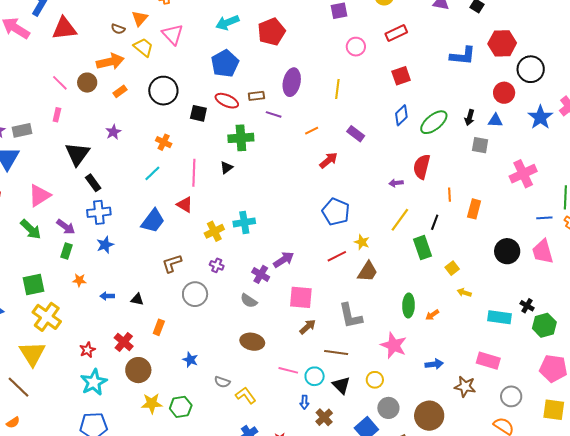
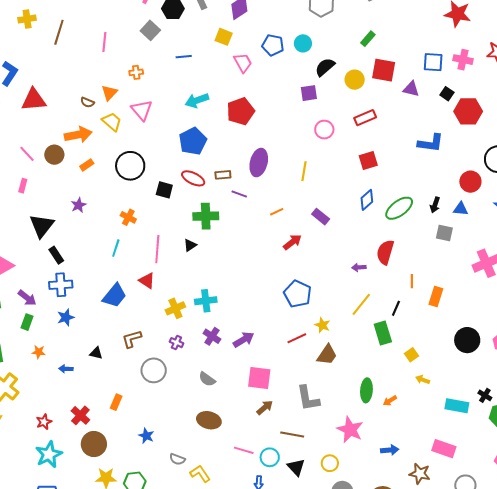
red hexagon: (502, 43) -> (468, 111), moved
cyan line: (152, 173) -> (116, 248), turned -30
purple cross: (261, 274) -> (212, 336), moved
black triangle: (137, 299) -> (96, 353), moved

